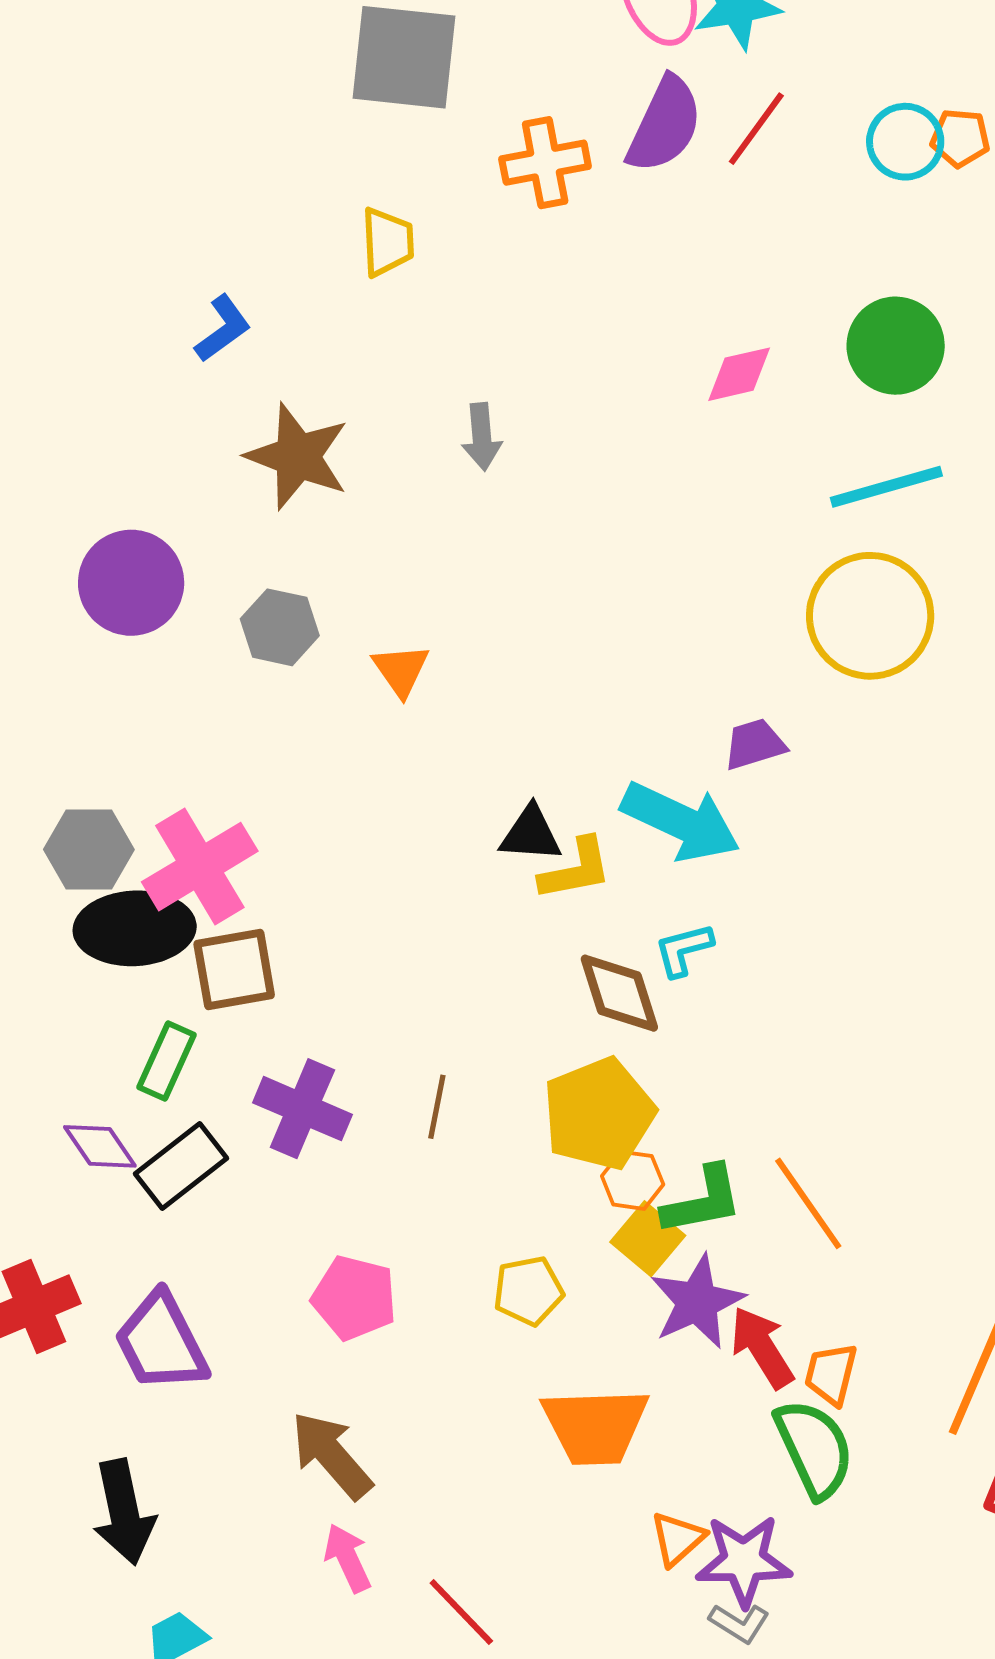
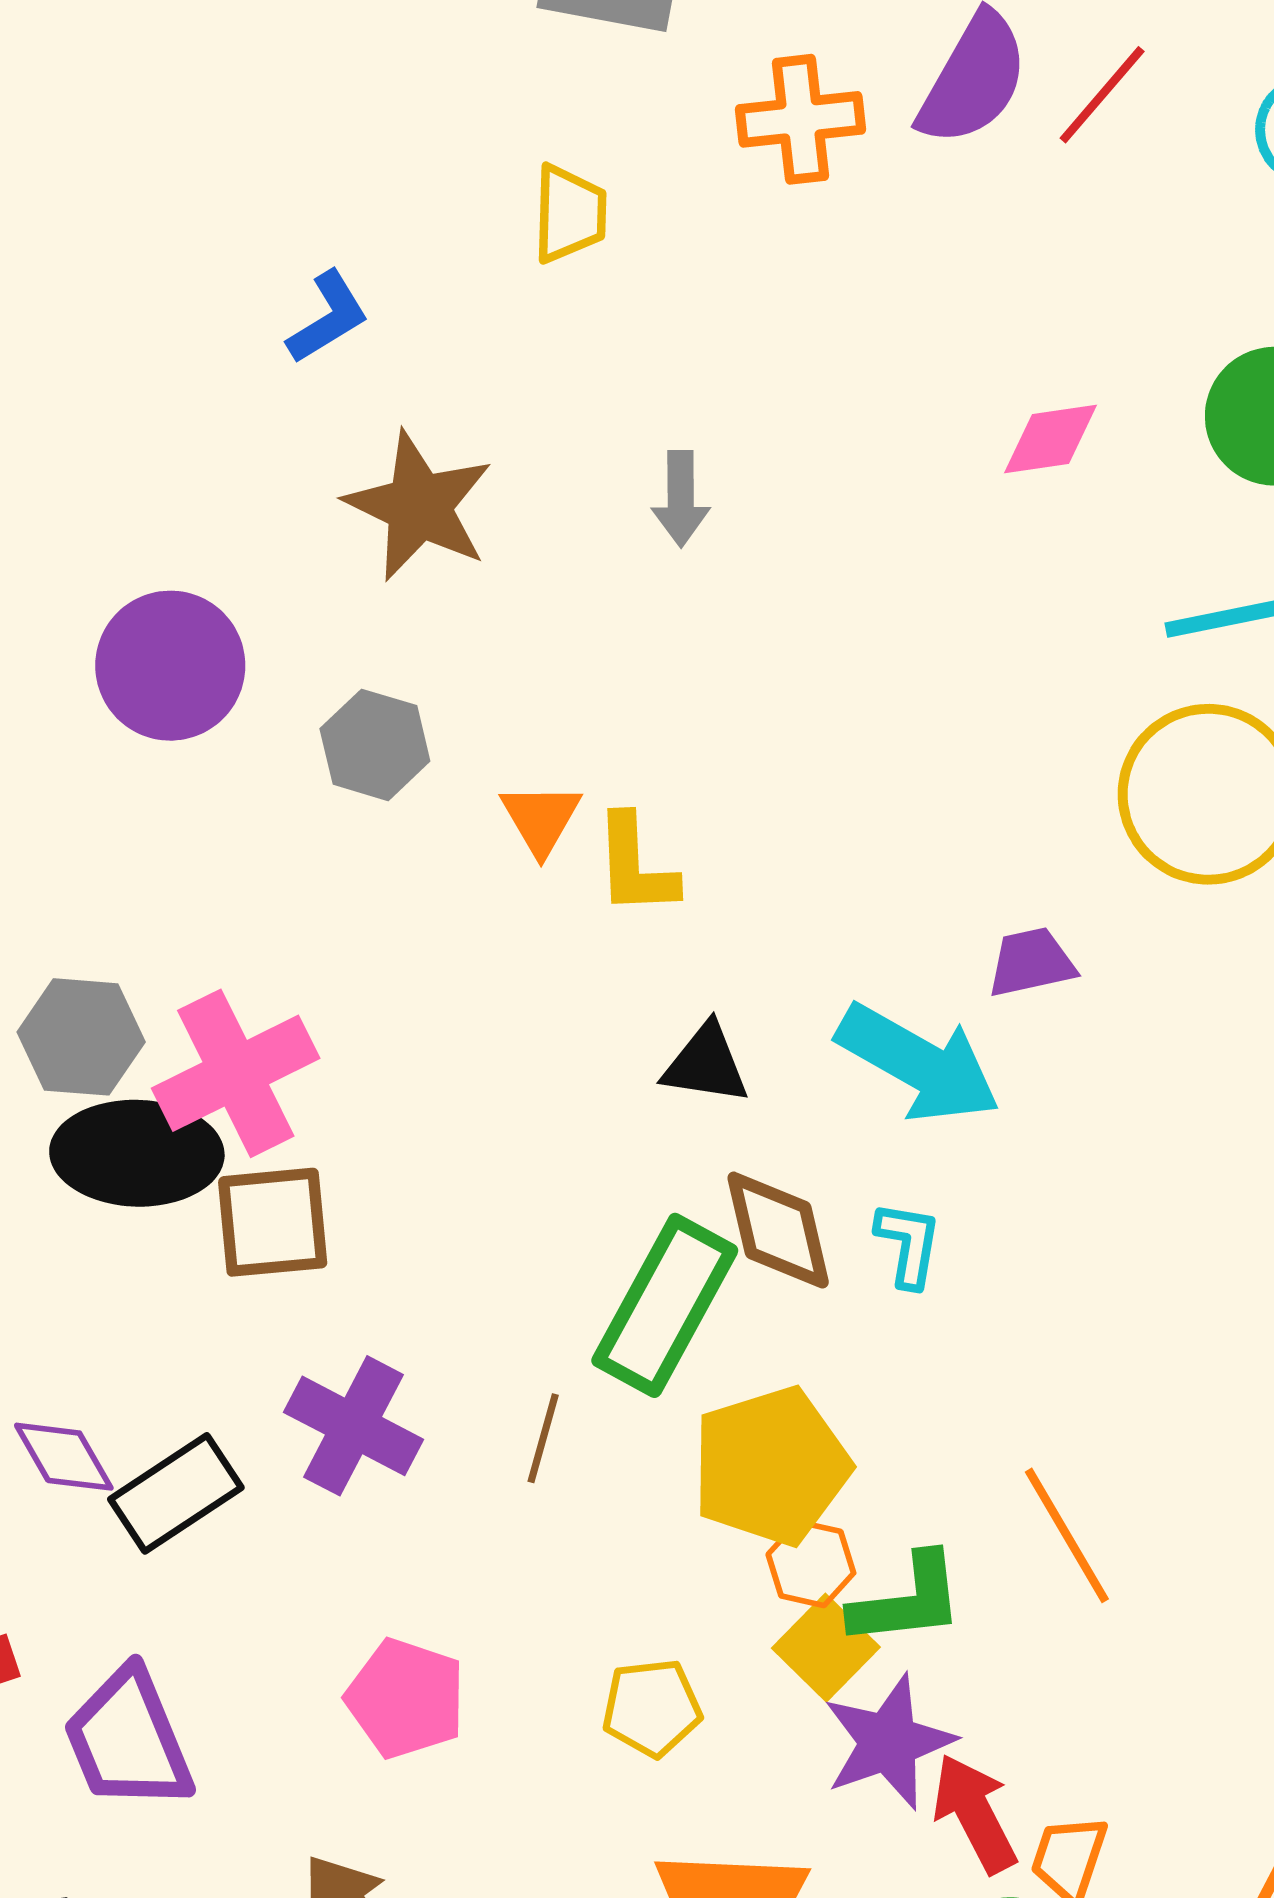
yellow L-shape: (576, 869) -> (635, 865), moved, turned 94
cyan L-shape: (683, 950) -> (908, 1244), turned 110
brown diamond: (619, 993) -> (778, 1230), moved
green rectangle: (166, 1061) -> (665, 1305), moved, size x1.6
orange line: (808, 1203) -> (1067, 1535), moved

